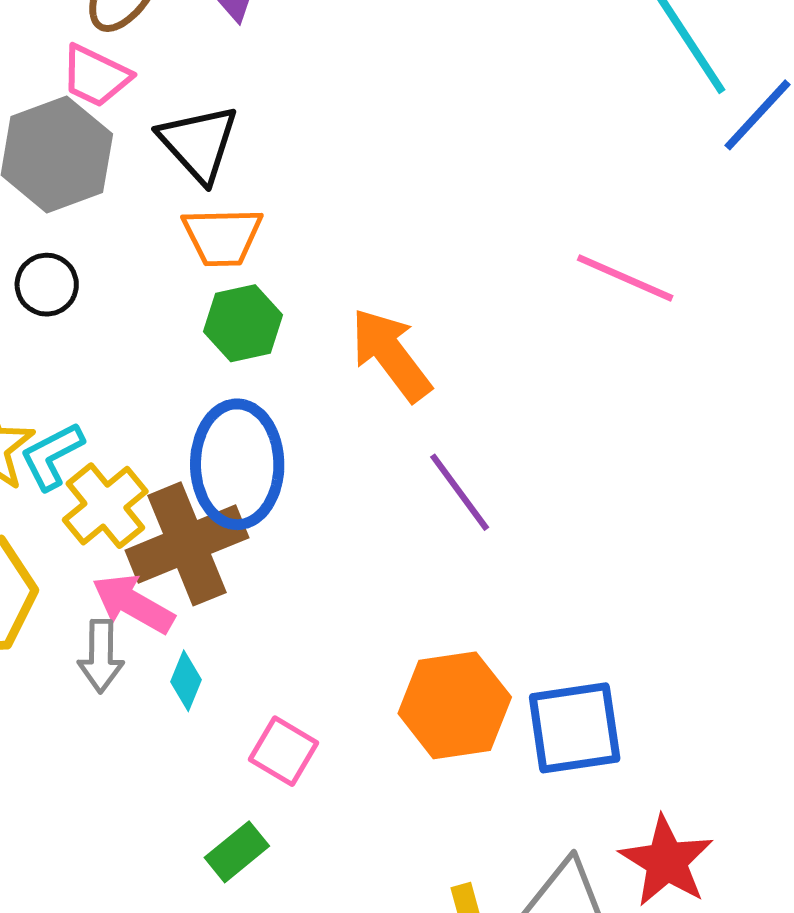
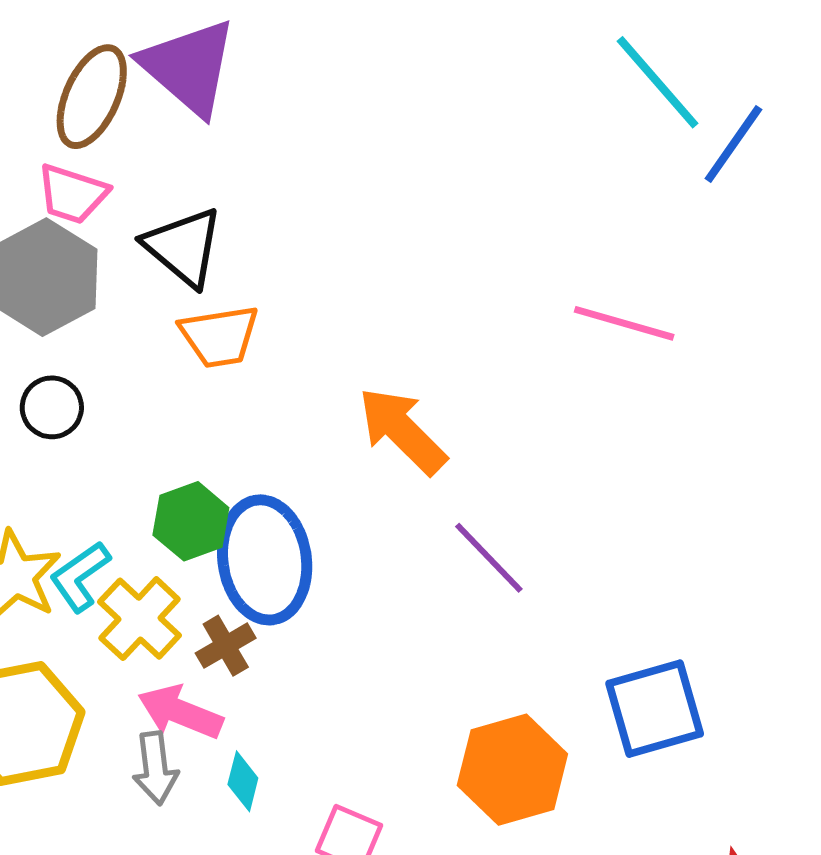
green hexagon: (243, 323) -> (191, 521), moved
brown cross: (187, 544) -> (226, 646), size x0.5
blue square: (575, 728) -> (655, 709), moved

